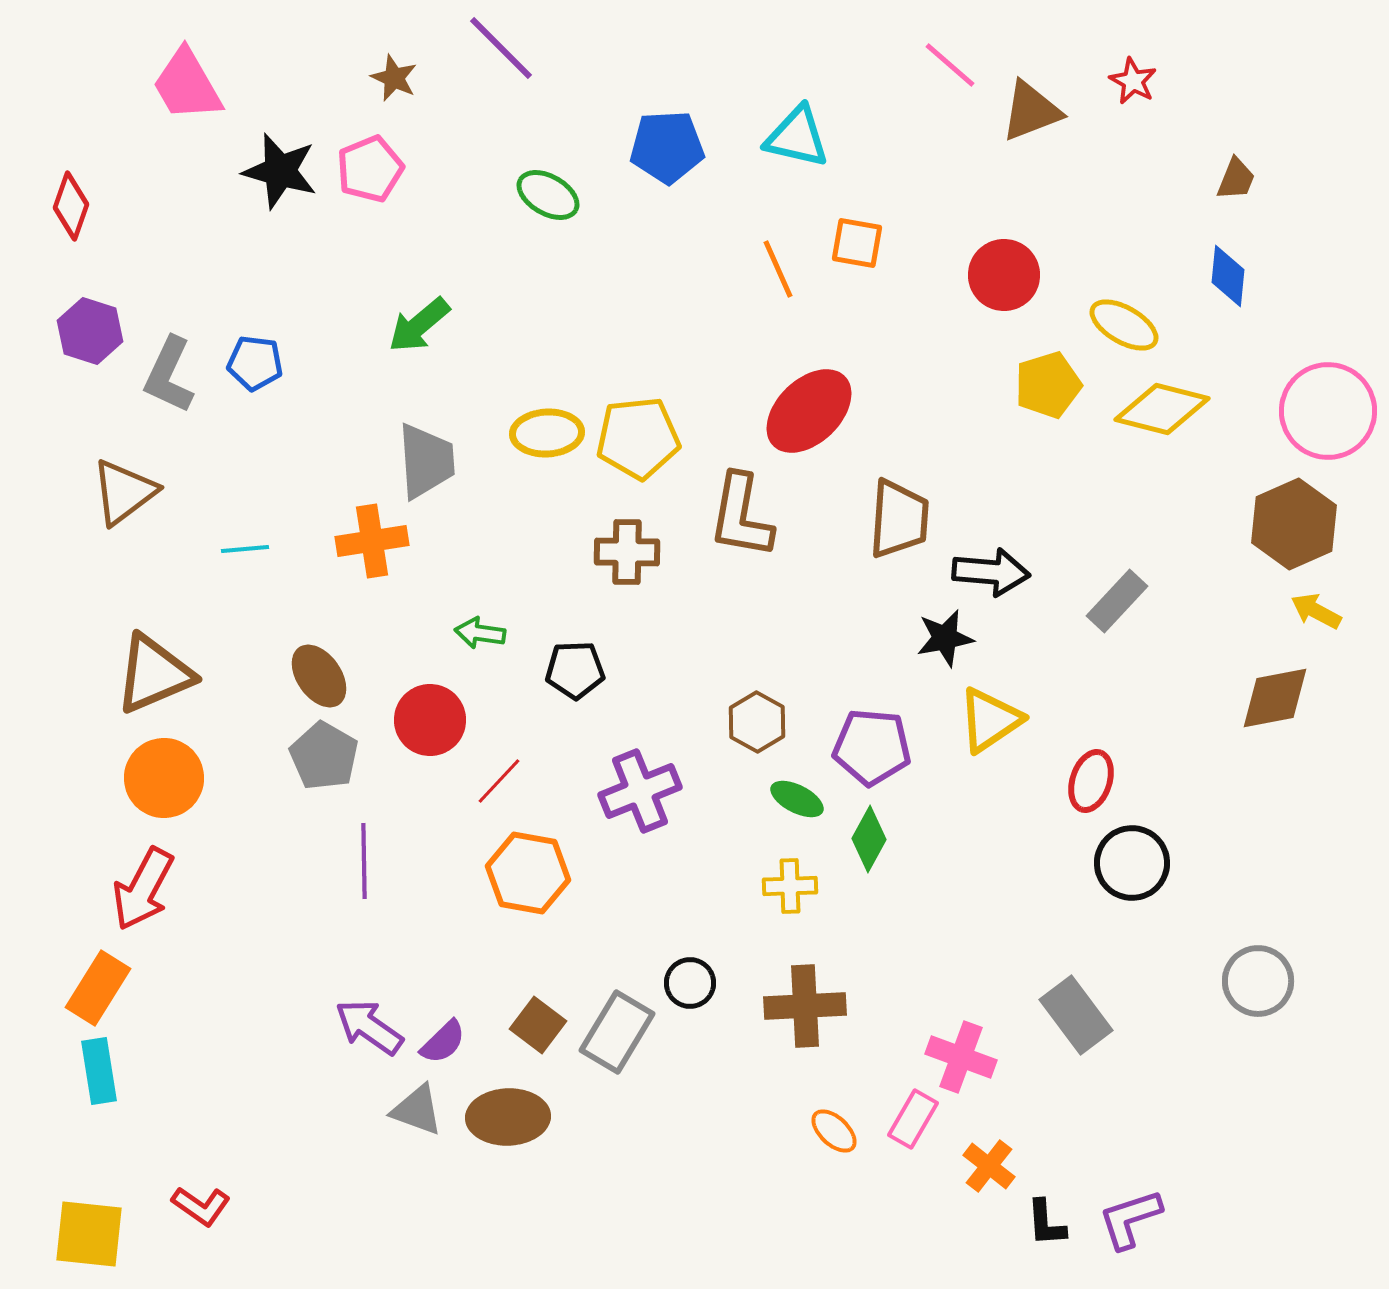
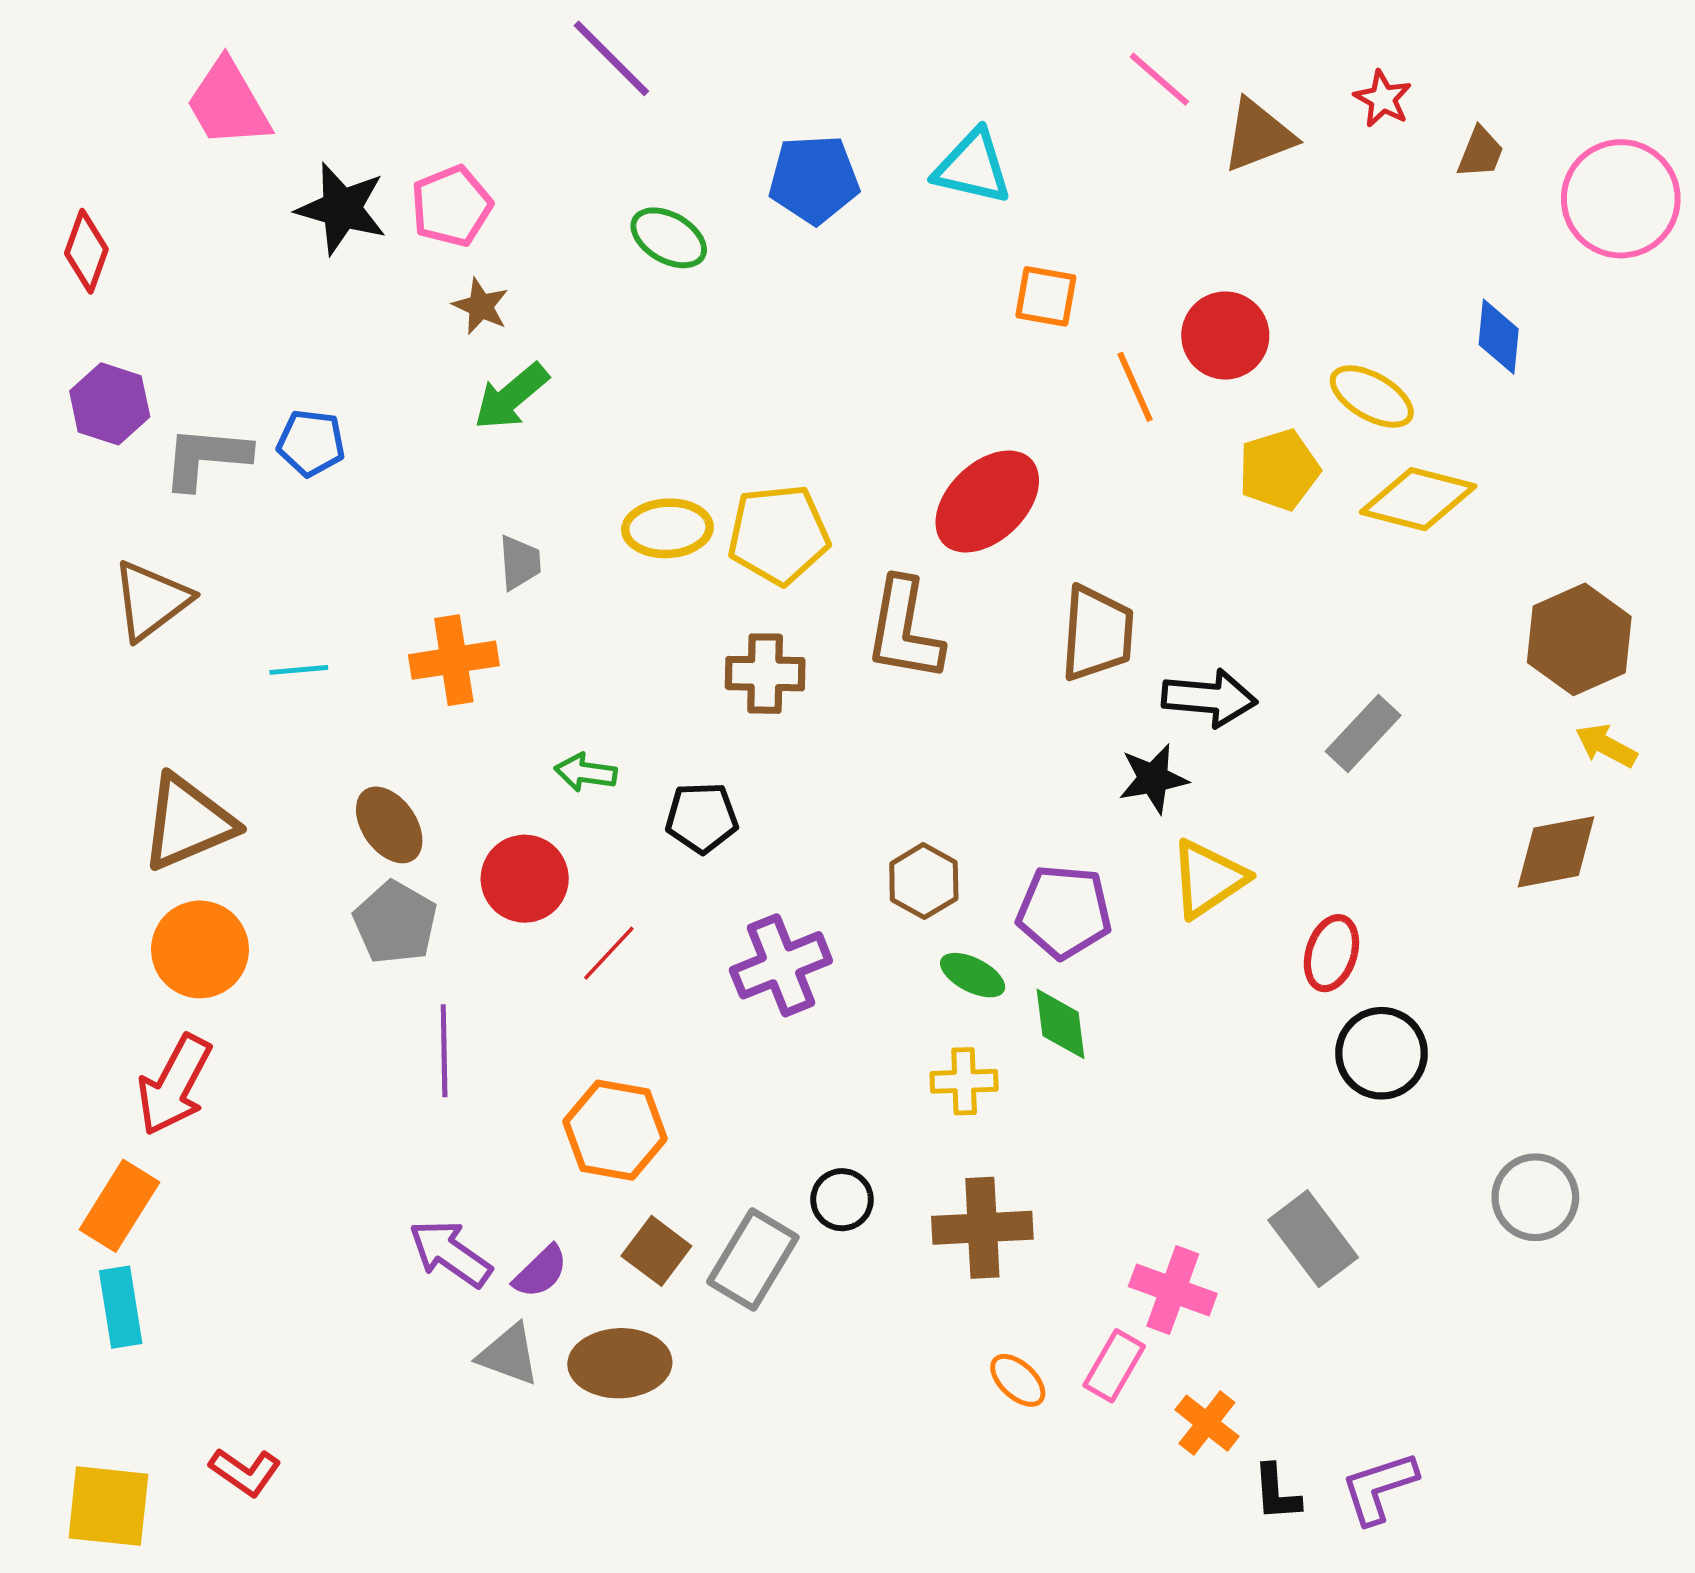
brown star: (394, 78) -> (481, 306), moved
brown trapezoid: (1236, 179) -> (1480, 152), moved
orange line: (778, 269) -> (1135, 387), moved
gray L-shape: (169, 375) -> (206, 458), turned 70
pink circle: (1328, 411) -> (1621, 199), moved
gray trapezoid: (426, 461) -> (520, 563), size x0.6
green diamond: (869, 839) -> (1060, 1024), turned -36
orange hexagon: (528, 873) -> (615, 1130), moved

